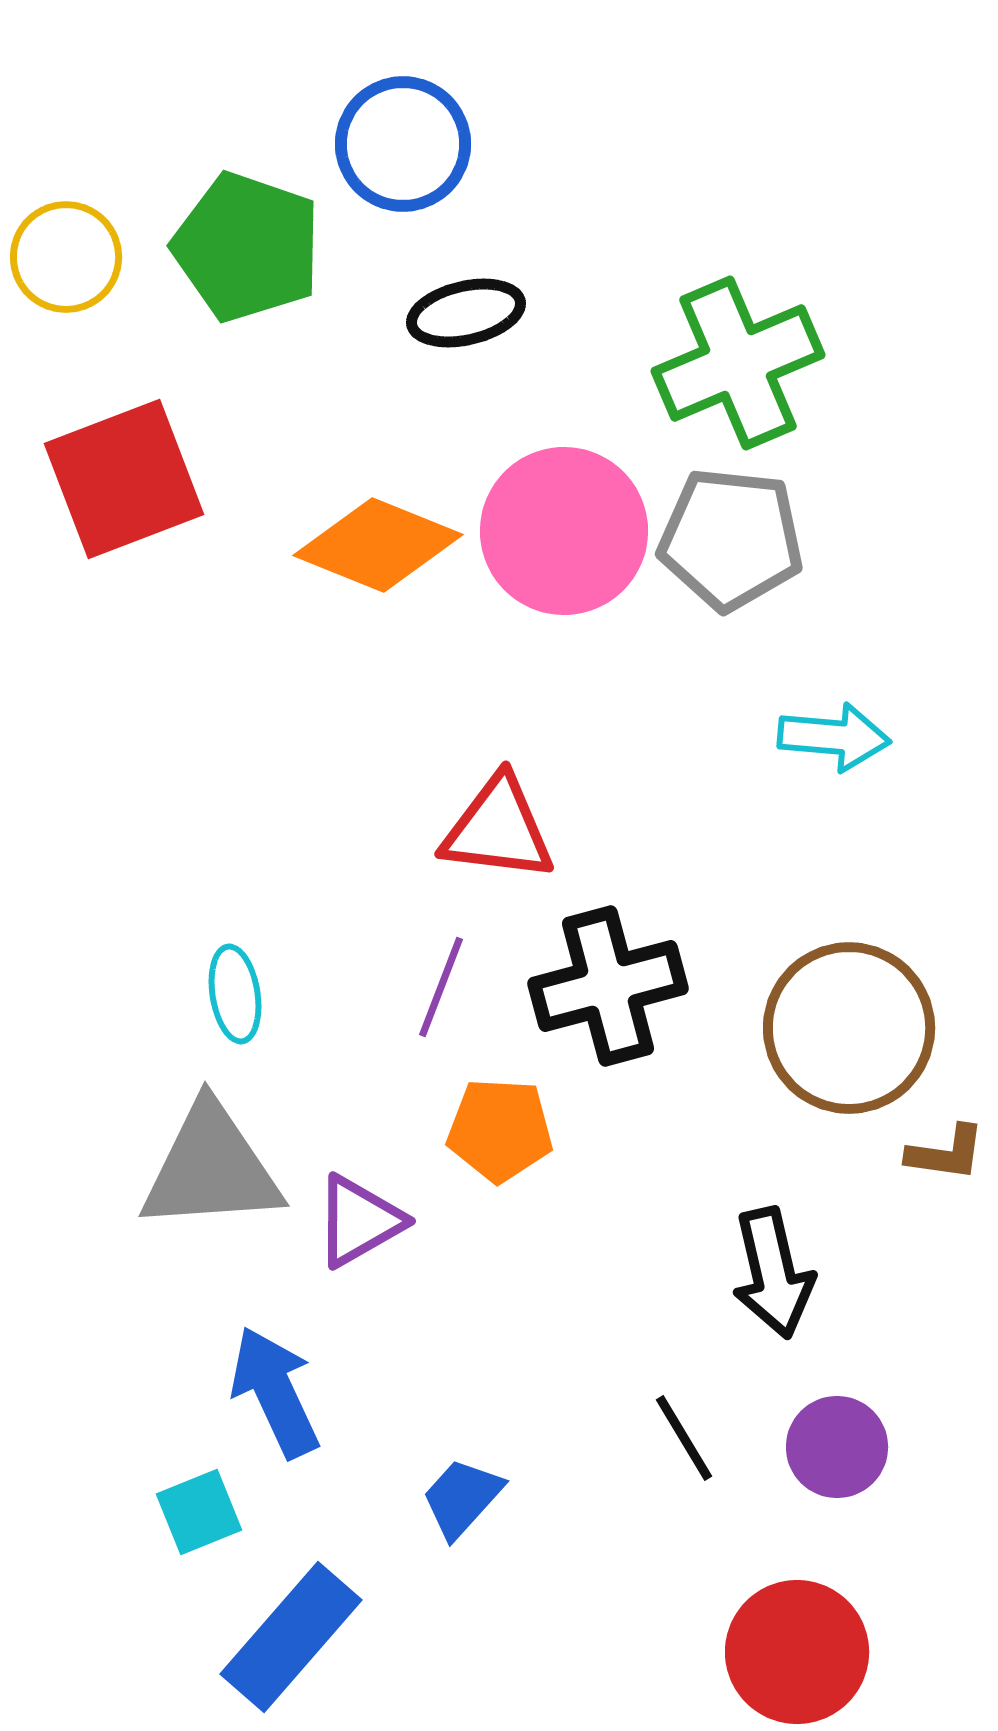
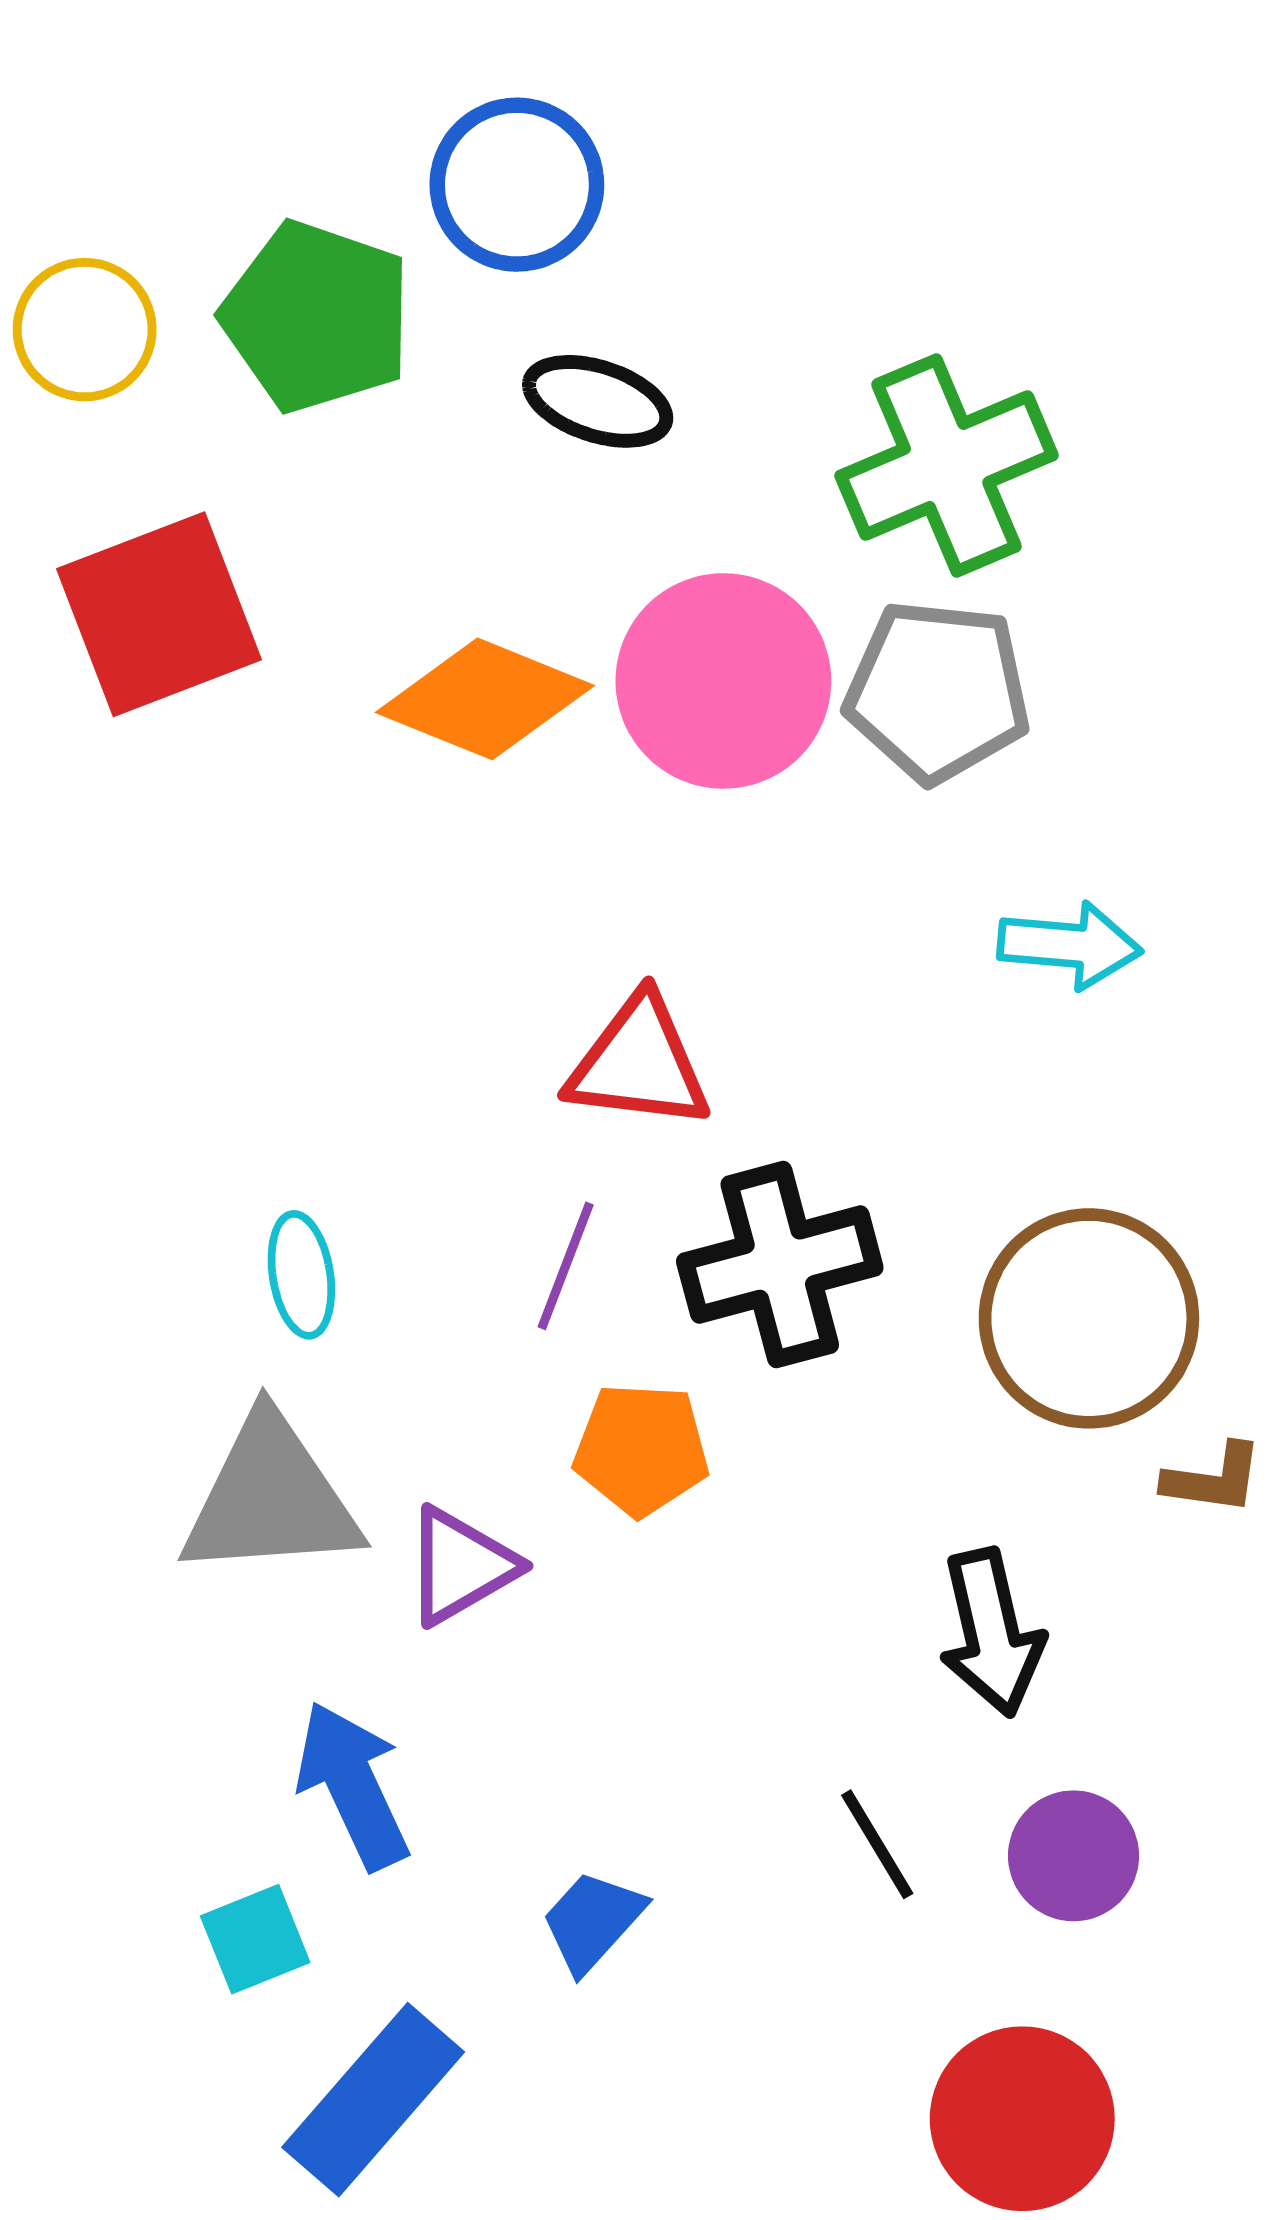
black ellipse: (466, 313) -> (598, 401), turned 31

